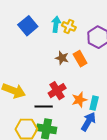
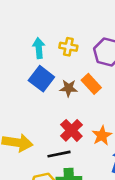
cyan arrow: (56, 24) -> (39, 48), moved
blue square: (28, 26) -> (41, 79), moved

